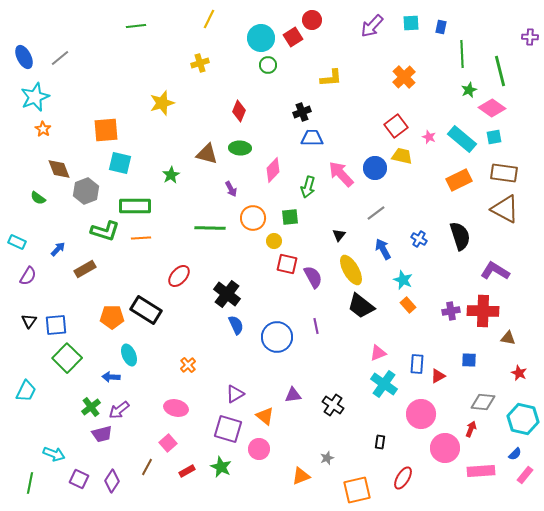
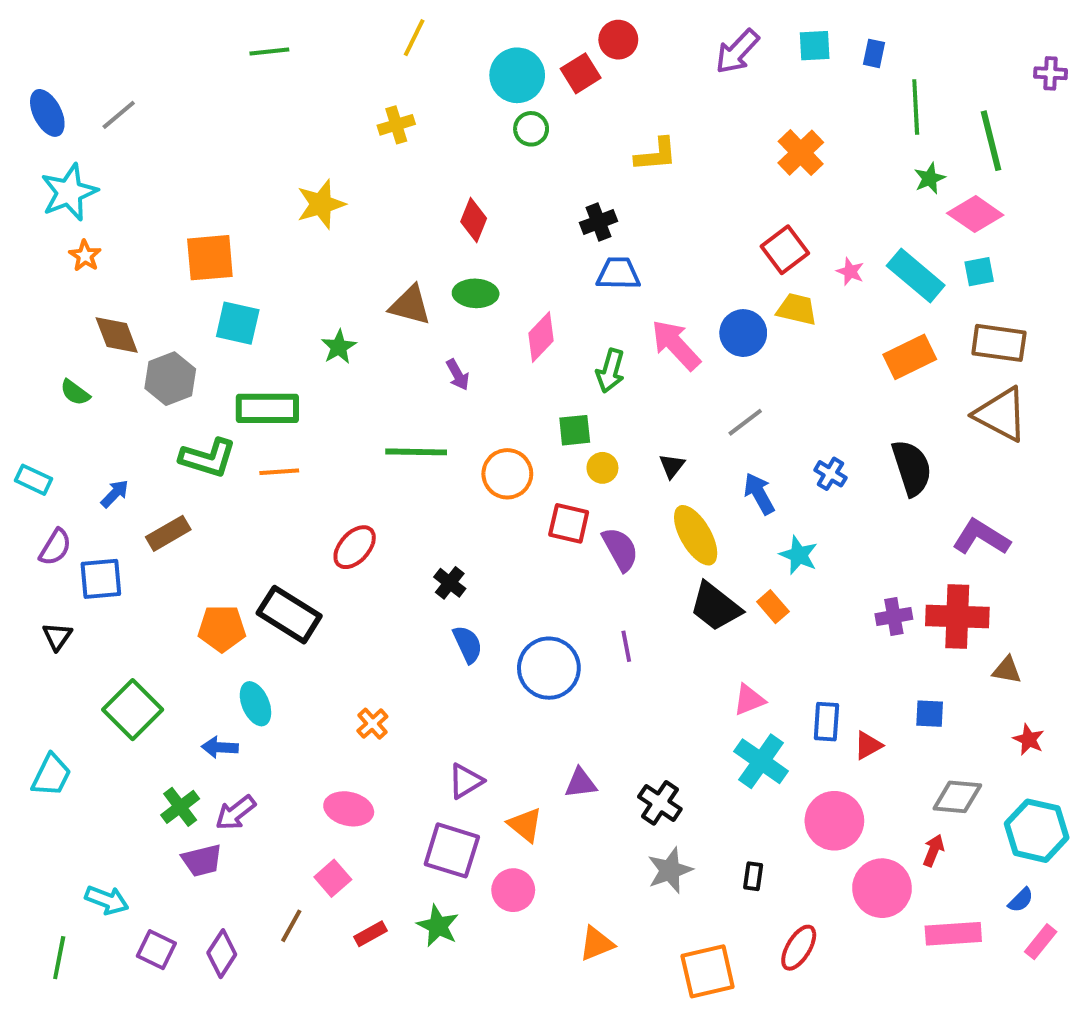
orange circle: (253, 218) -> (507, 474), moved
yellow circle: (274, 241) -> (602, 468), moved
black cross: (227, 294) -> (450, 583), size x0.6
orange rectangle: (408, 305) -> (773, 607), moved
blue square: (56, 325) -> (101, 579), moved
gray star: (327, 458) -> (670, 870), moved, size x1.6

